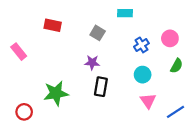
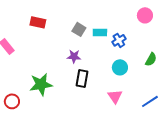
cyan rectangle: (125, 13) -> (100, 32), moved
pink circle: (170, 38) -> (145, 15), moved
pink triangle: (148, 101) -> (115, 96), moved

